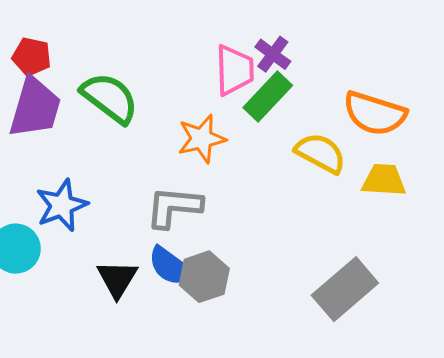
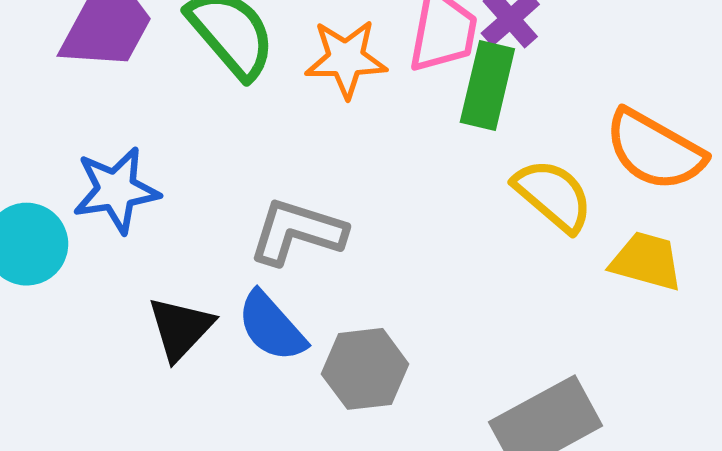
green rectangle: (268, 96) -> (487, 85), turned -42
orange star: (202, 139) -> (346, 59), moved
gray hexagon: (204, 277) -> (365, 369), moved

